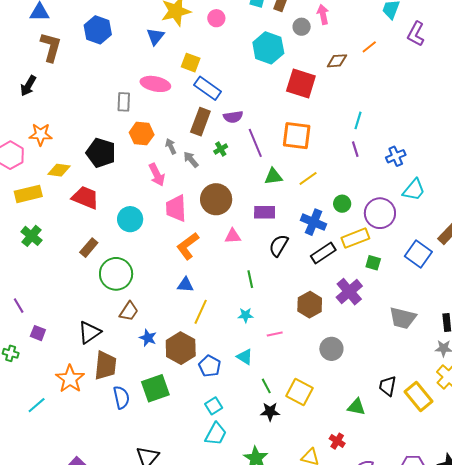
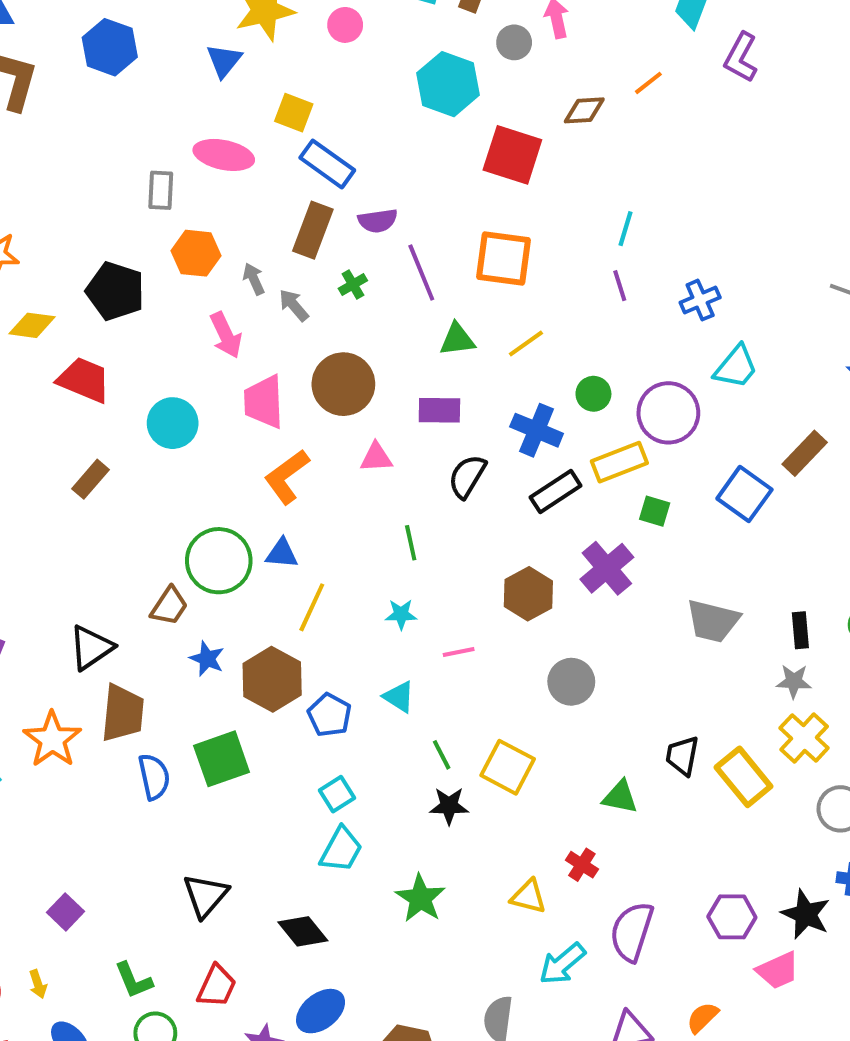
green circle: (116, 274) -> (219, 561), moved

